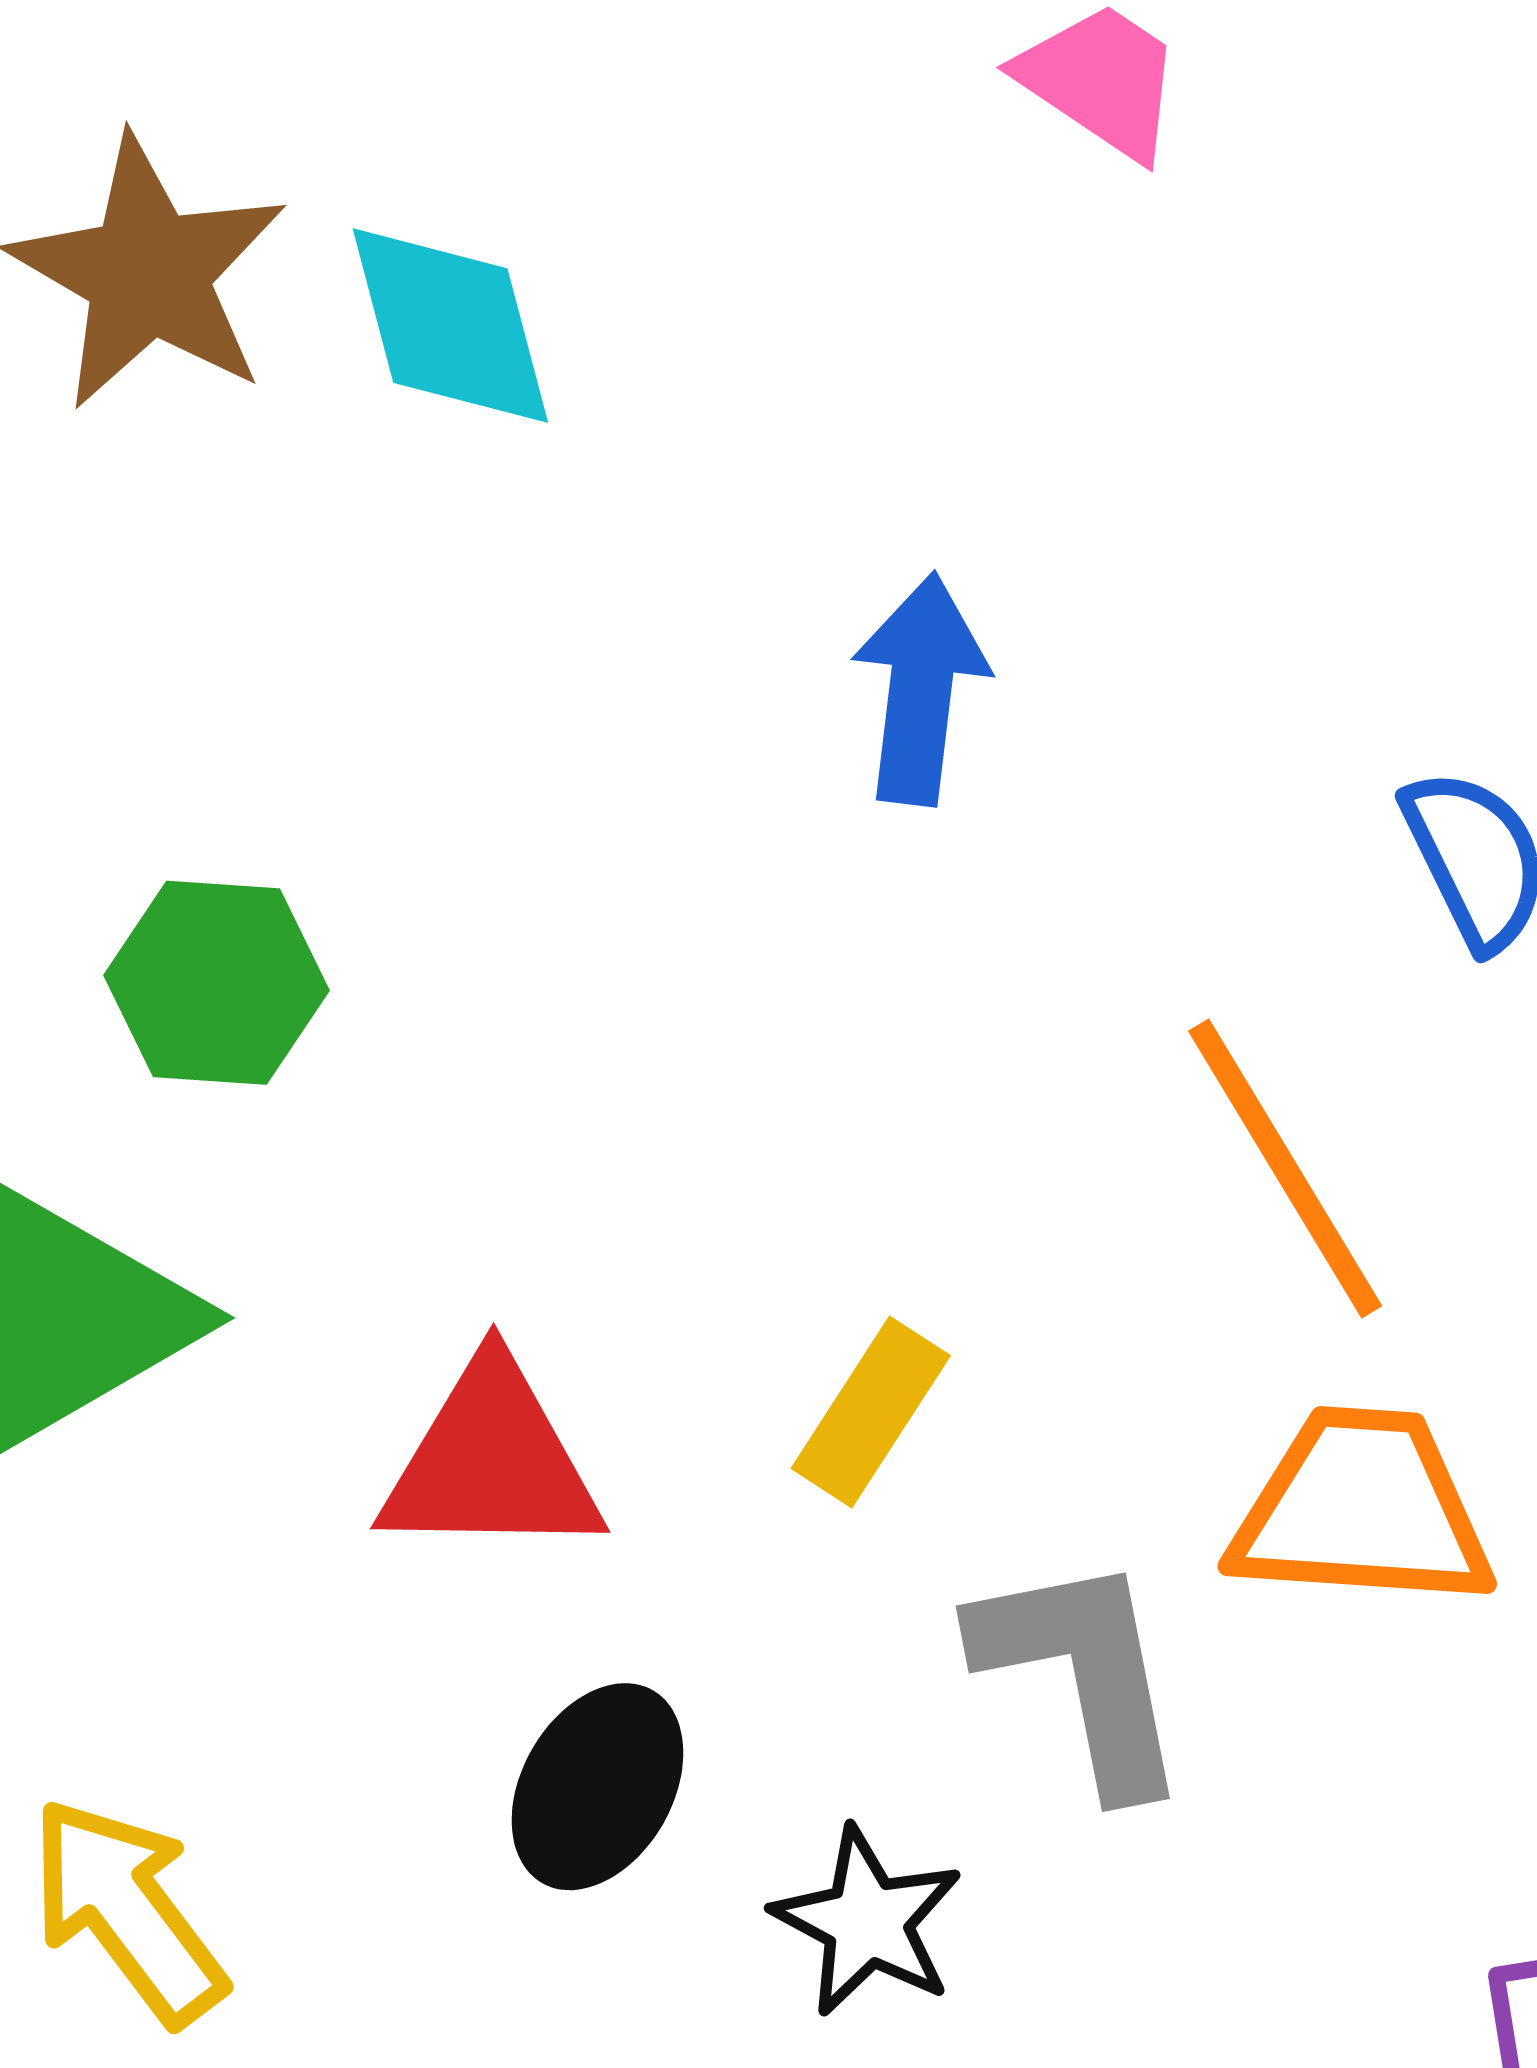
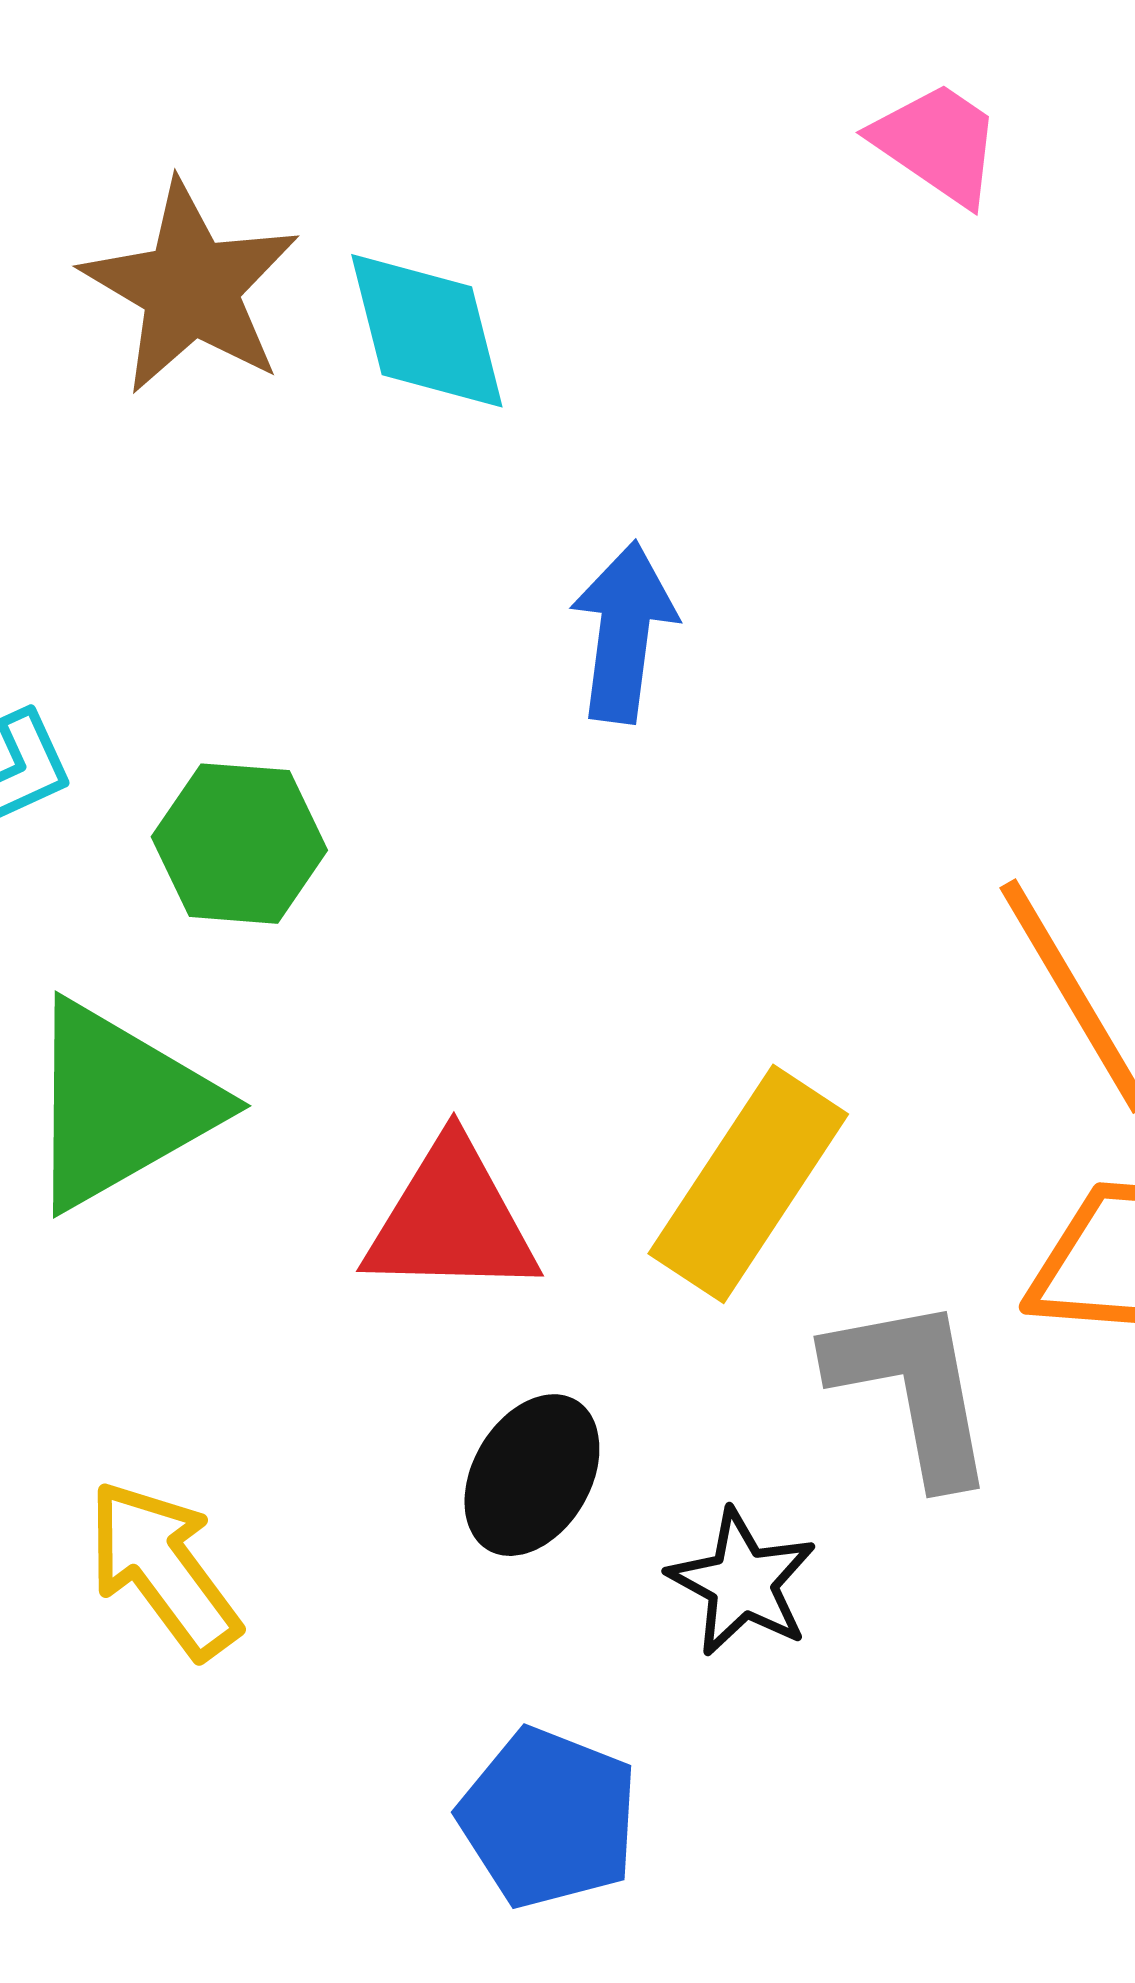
blue arrow: (920, 689) -> (624, 632), moved
yellow rectangle: (871, 1412) -> (748, 1184), size x1.6

